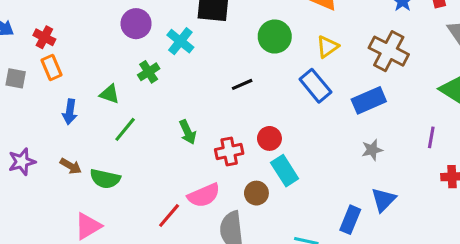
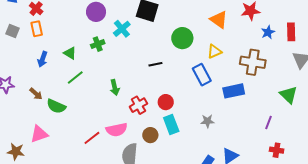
brown cross: (389, 51) -> (253, 62), turned -30
gray star: (372, 150) -> (207, 121), moved
red cross: (229, 152) -> (138, 105), turned -30

